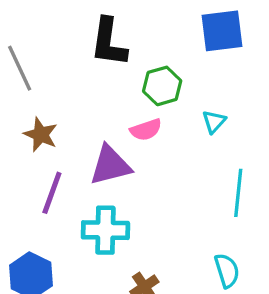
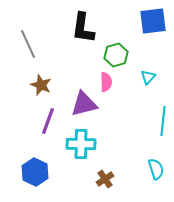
pink semicircle: (146, 130) -> (106, 82), turned -72

